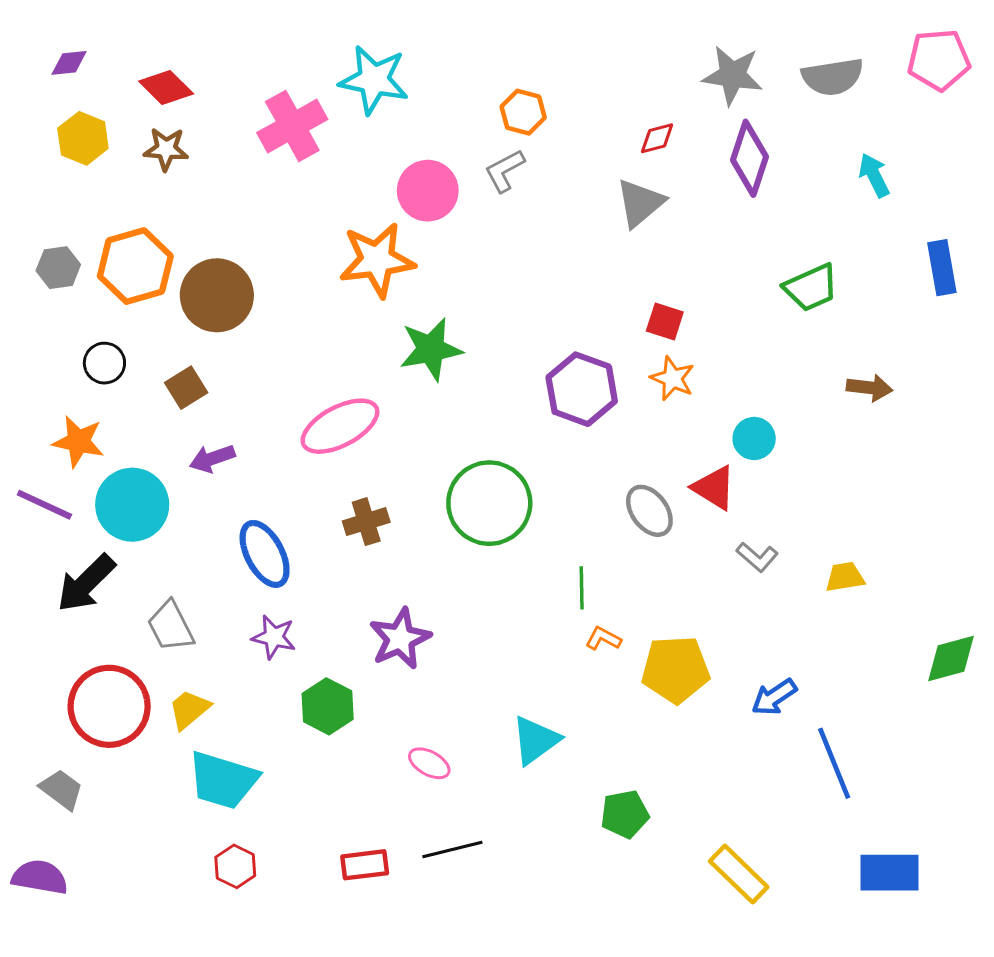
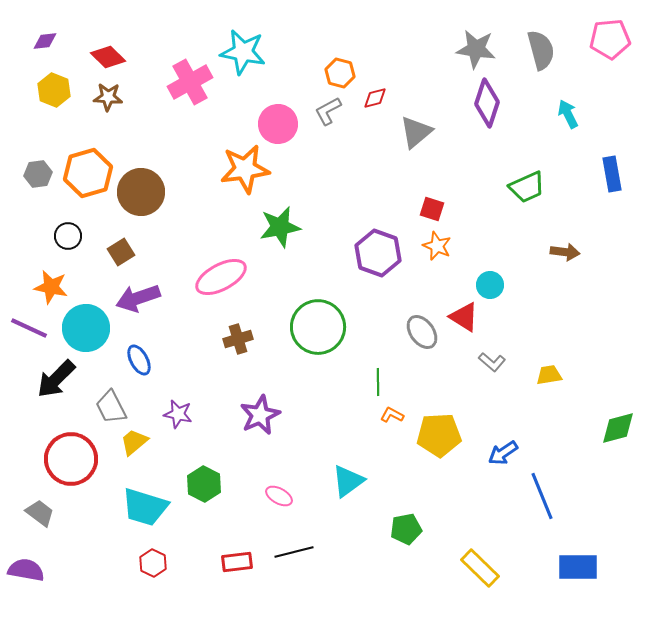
gray semicircle: (833, 77) -> (541, 50), turned -96
red diamond: (657, 138) -> (375, 98), moved
purple arrow: (212, 458) -> (138, 298), size x1.5
blue ellipse: (265, 554) -> (139, 360), moved, size x0.7
green hexagon: (328, 706) -> (204, 484), moved
yellow trapezoid: (189, 709) -> (134, 442), moved

